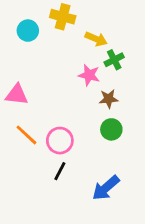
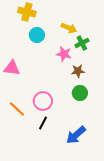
yellow cross: (63, 17) -> (27, 12), moved
cyan circle: (28, 31) -> (37, 35), moved
orange line: (26, 135) -> (17, 109), moved

